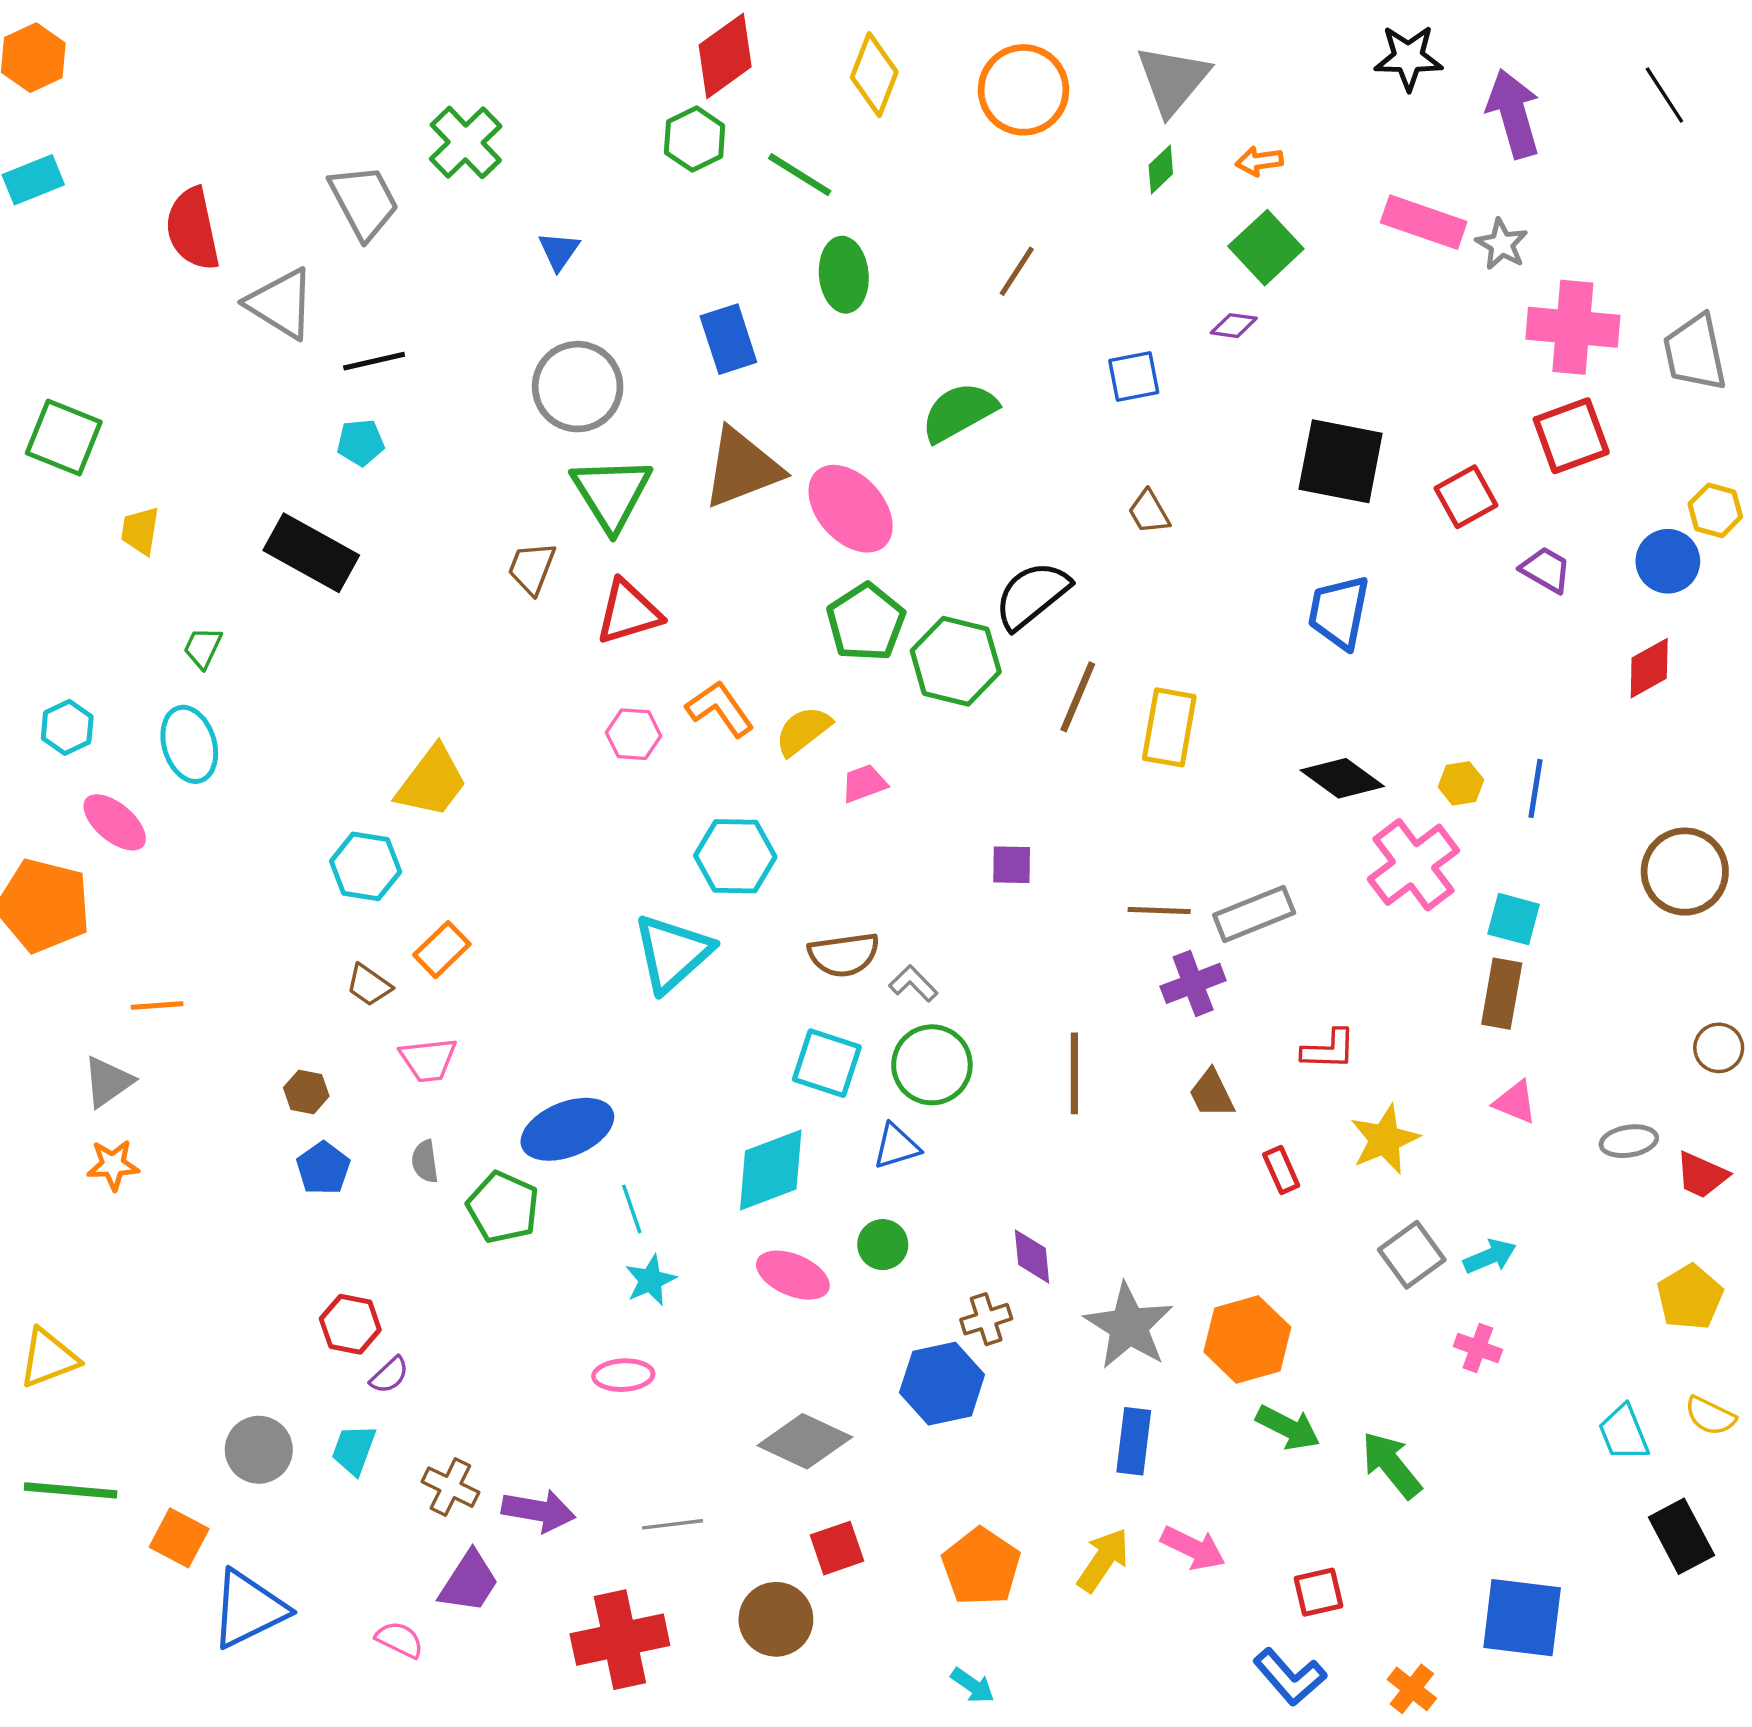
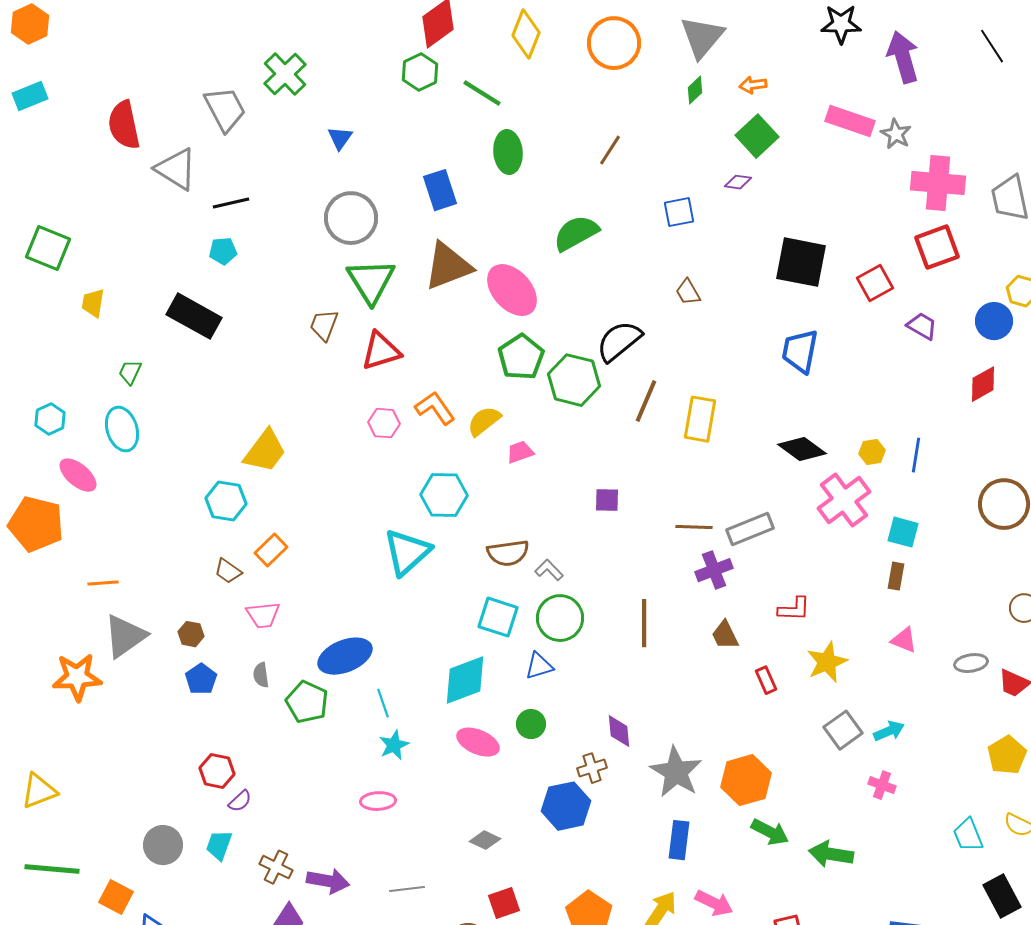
brown rectangle: (1502, 994) -> (896, 576), size x0.7
gray triangle: (108, 1082) -> (125, 636), moved, size x1.4
orange star: (113, 1165) -> (77, 677), size x1.6
gray diamond: (805, 1441) -> (485, 840), size x0.6
green arrow: (1391, 1465) -> (831, 854), turned -42

